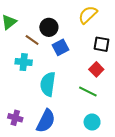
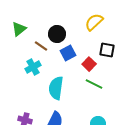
cyan cross: (24, 62) -> (33, 67), turned -35
red square: (96, 69) -> (89, 64), moved
green line: (88, 91) -> (94, 84), moved

